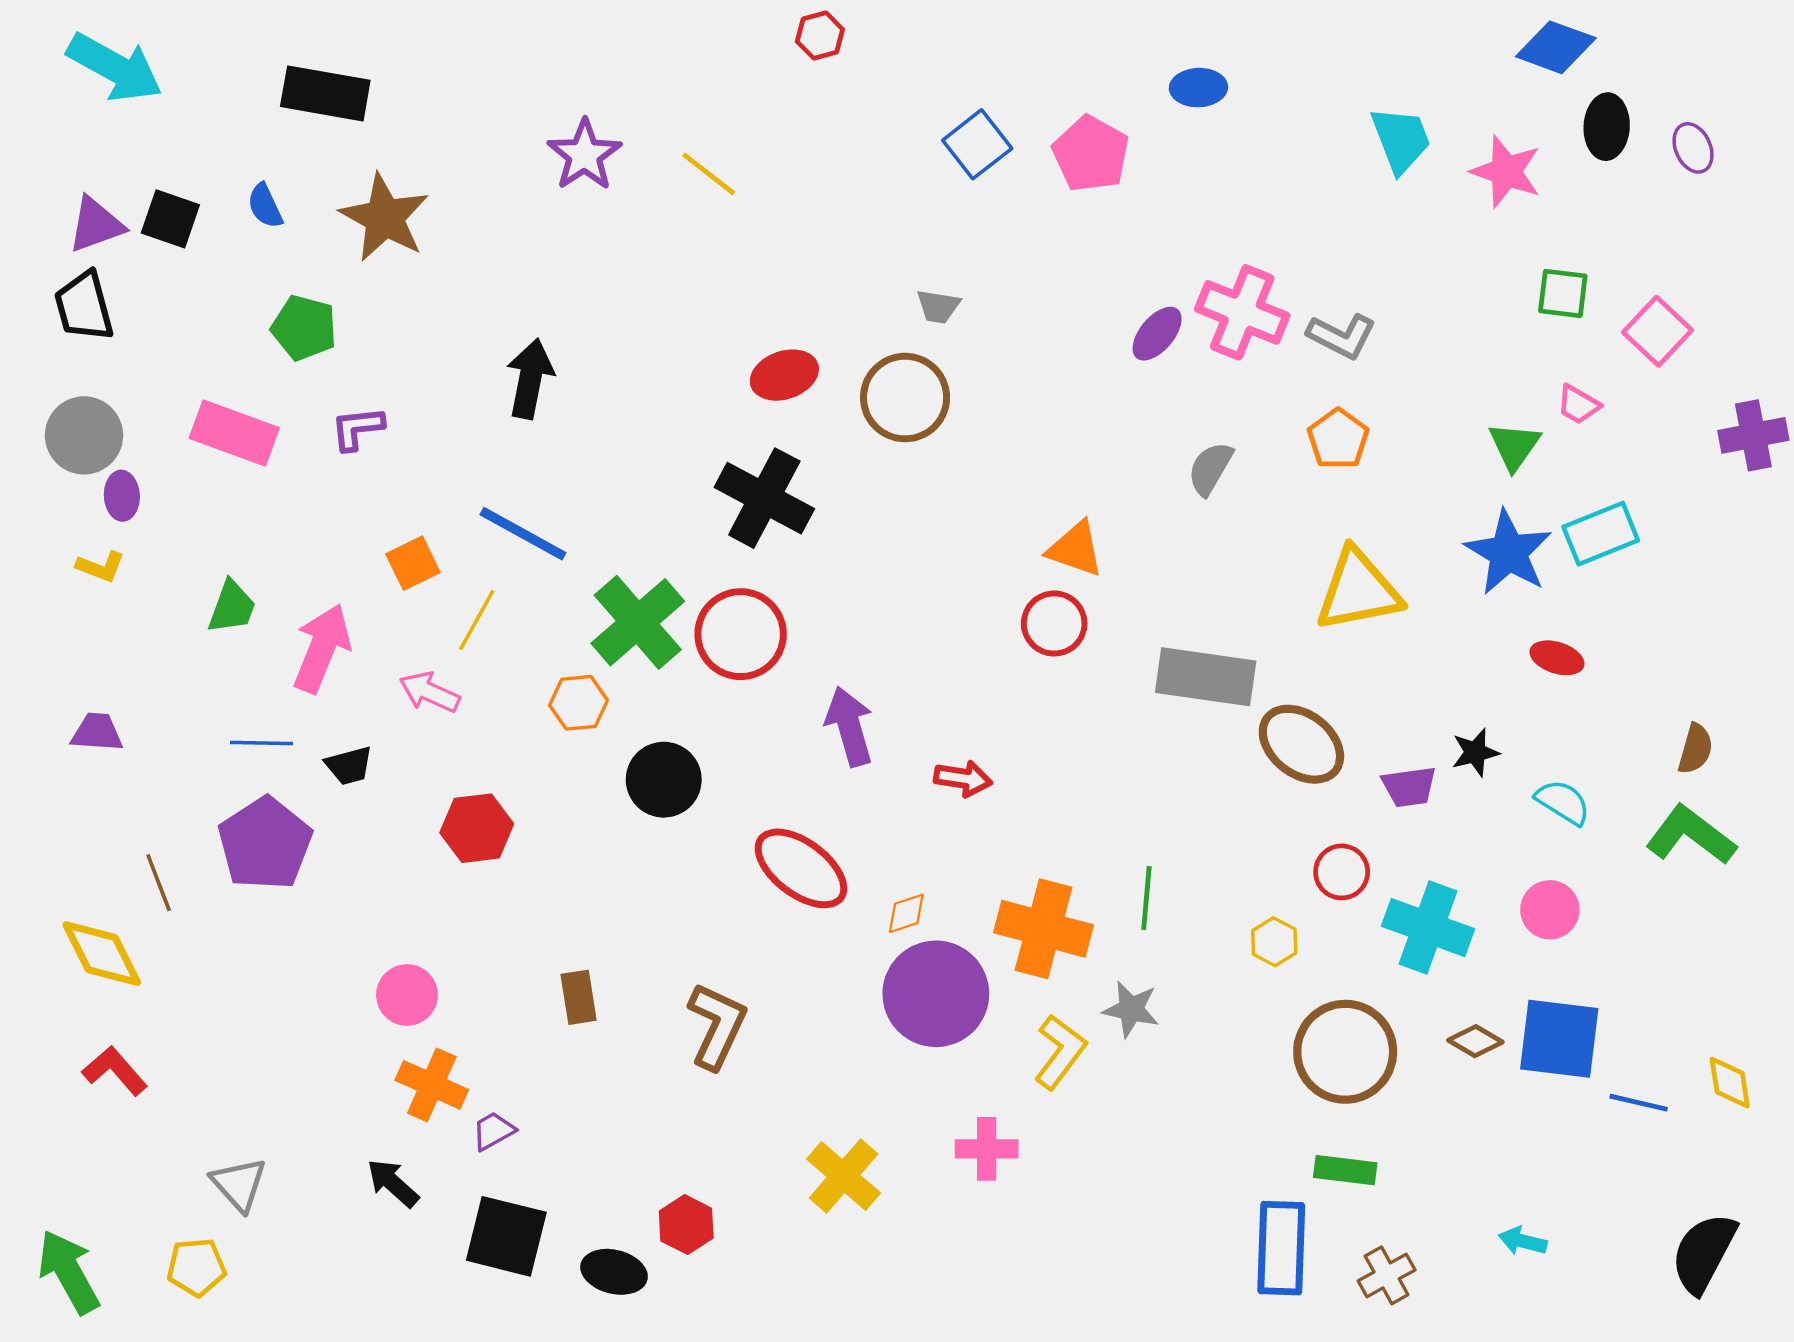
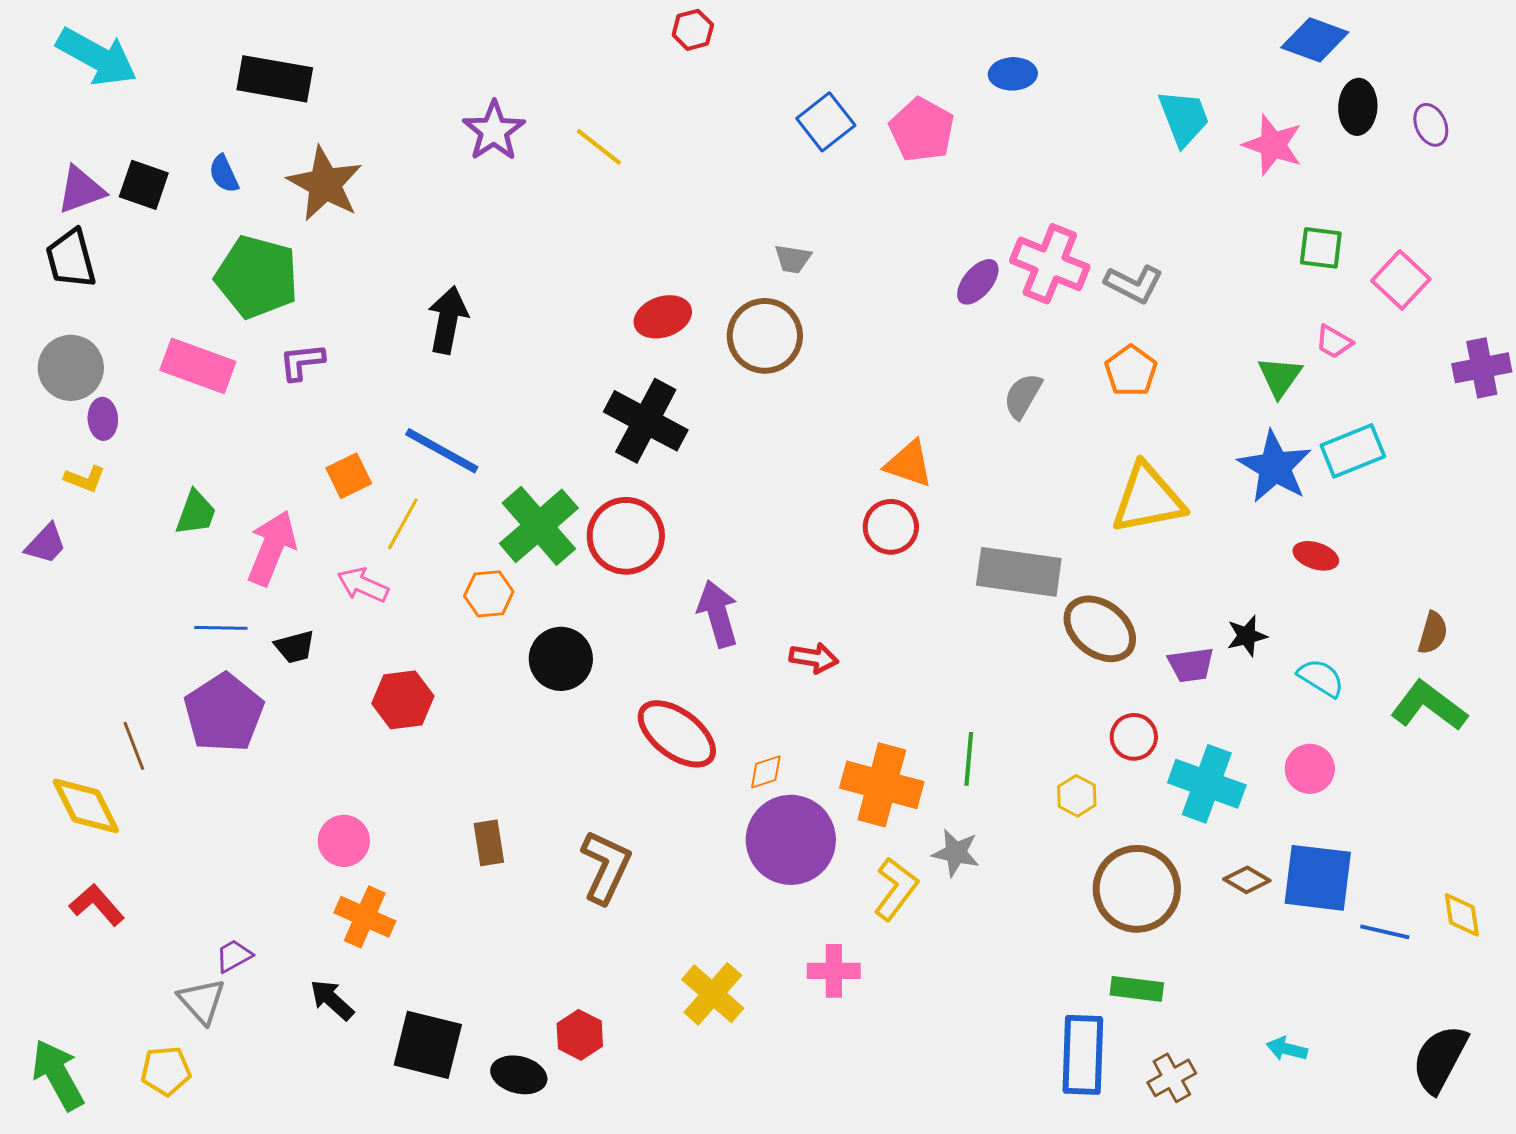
green pentagon: (304, 328) -> (257, 277), size x1.5
purple trapezoid: (97, 732) -> (46, 544), moved, turned 129
purple trapezoid: (493, 1131) -> (234, 956), moved

